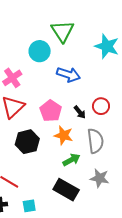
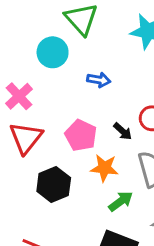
blue arrow: (68, 75) -> (99, 80), size x0.7

